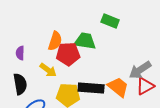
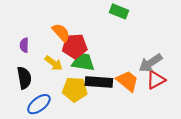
orange semicircle: (55, 41) -> (61, 33), turned -60
green trapezoid: (85, 41) -> (83, 62), moved

